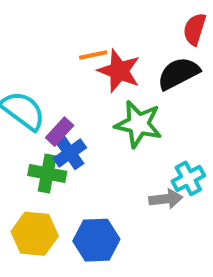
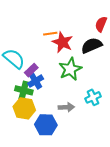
green star: (138, 124) -> (70, 69), turned 30
gray arrow: (166, 199) -> (66, 107), moved
yellow hexagon: (35, 234) -> (24, 108), moved

